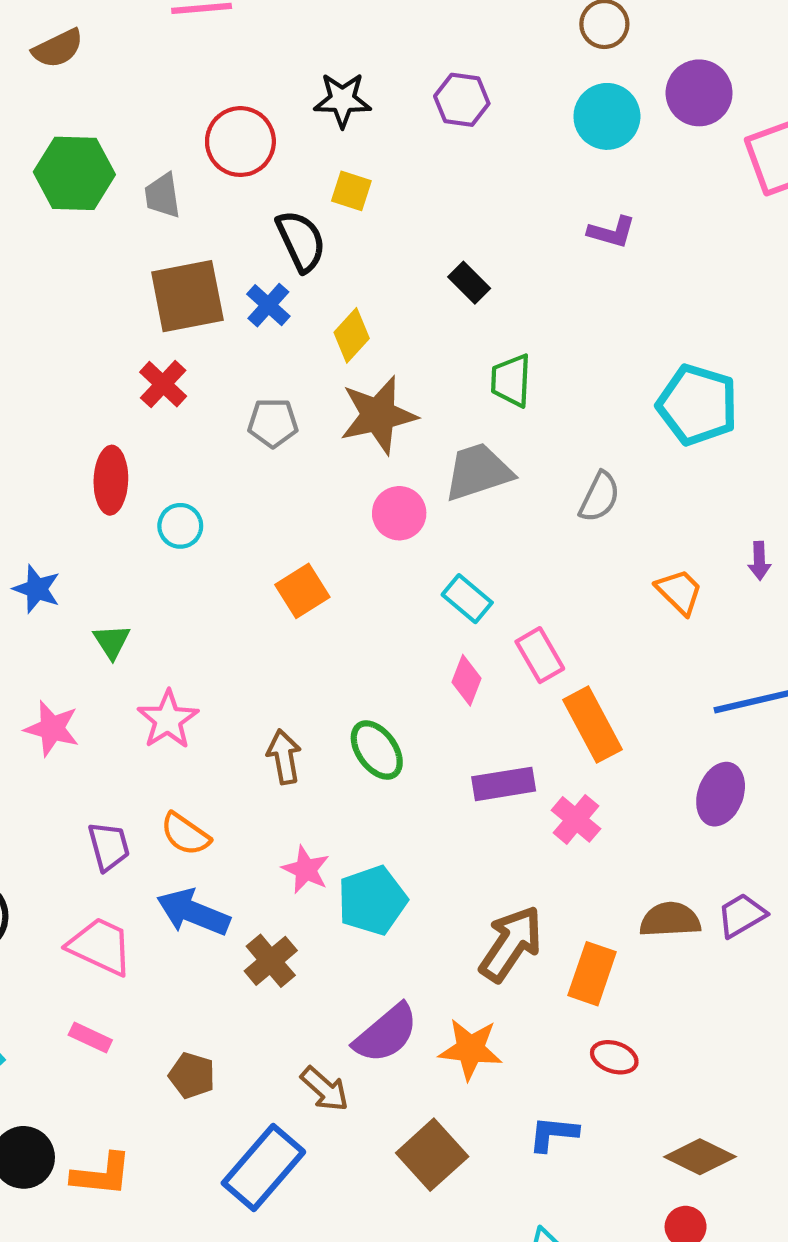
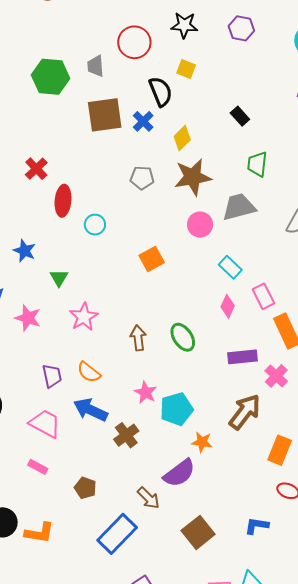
green hexagon: (74, 173) -> (51, 77), moved
red cross: (163, 384) -> (36, 169), moved
brown arrow: (511, 944) -> (245, 412), moved
orange star: (470, 1049) -> (202, 442), moved, size x0.7

